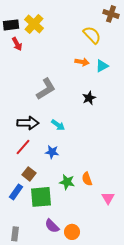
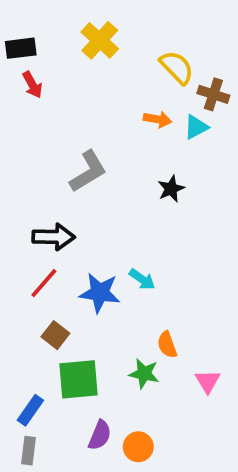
brown cross: (111, 14) -> (213, 94), moved
yellow cross: (34, 24) -> (100, 40), moved
cyan arrow: (58, 125) -> (142, 279), moved
blue star: (52, 152) -> (100, 293), size x1.5
green star: (67, 182) -> (144, 374), moved
blue rectangle: (16, 192) -> (30, 410), moved
purple semicircle: (52, 226) -> (100, 435), turned -112

